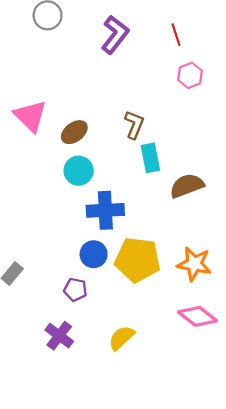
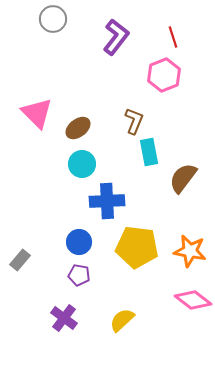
pink hexagon: (190, 75) -> (164, 75), moved, size x1.4
brown semicircle: (187, 186) -> (183, 178), turned -32
blue circle: (94, 254) -> (79, 242), moved

